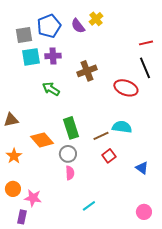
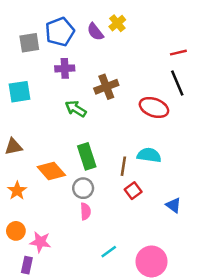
cyan square: (31, 57) -> (20, 92), moved
green arrow: (51, 89) -> (76, 109), moved
brown line: (101, 136) -> (123, 166), turned -56
pink circle: (144, 212) -> (152, 261), moved, size x1.6

